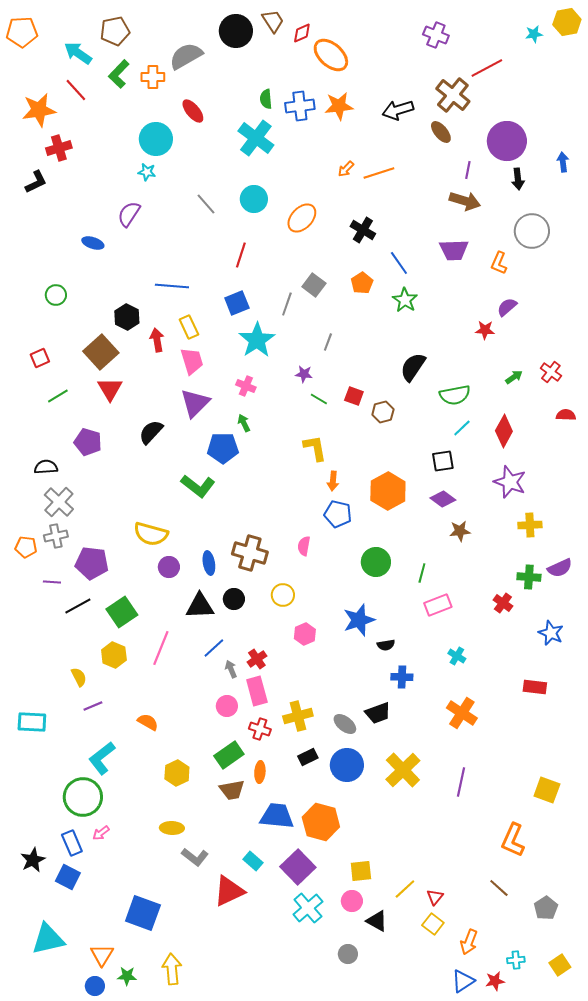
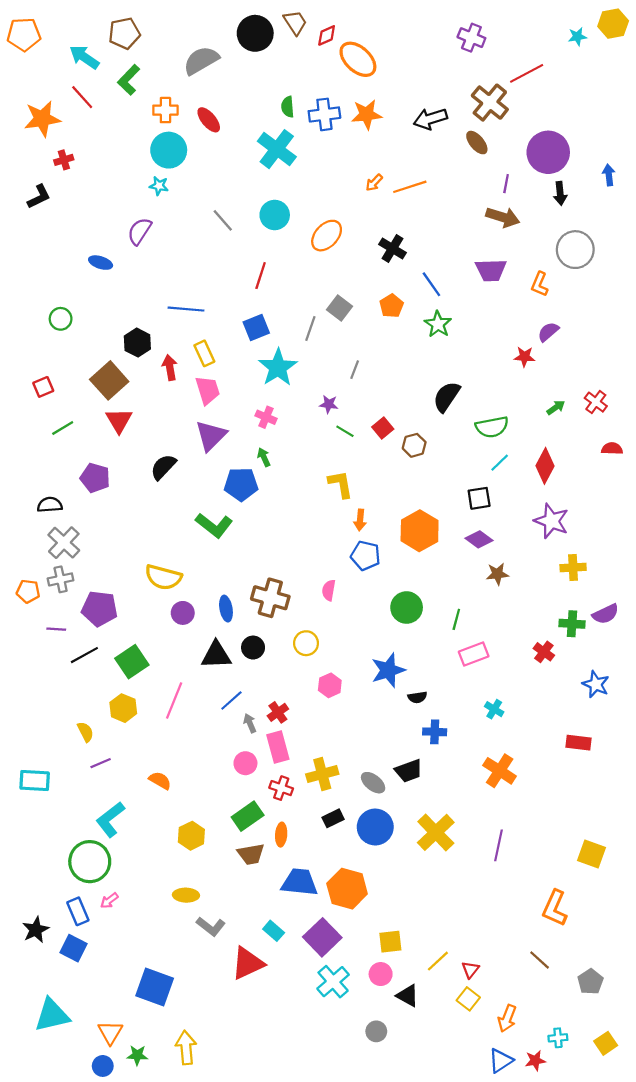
orange cross: (153, 77) -> (165, 110), moved
red cross: (59, 148) -> (64, 160), size x0.7
red square: (354, 396) -> (383, 428), turned 30

